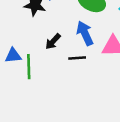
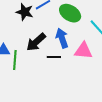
black arrow: (53, 42) -> (36, 42), size x1.5

